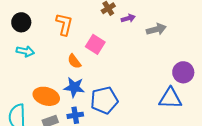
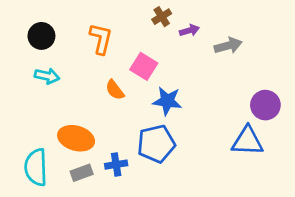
blue star: (74, 87) -> (167, 101), moved

